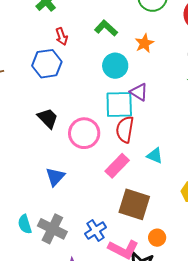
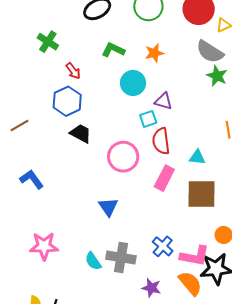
orange star: (144, 43) -> (154, 53), turned 30
cyan square: (119, 105) -> (148, 119), size x0.6
black trapezoid: (48, 118) -> (81, 133), moved
brown square: (134, 204) -> (202, 194), moved

